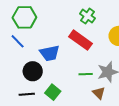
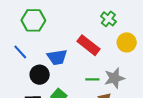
green cross: (87, 16) -> (108, 19), moved
blue line: (18, 41) -> (20, 52), moved

